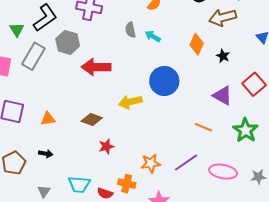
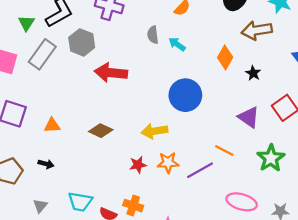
yellow arrow: (130, 102) -> (154, 131), moved
red star: (106, 146) -> (138, 165), moved
orange star: (151, 163) -> (168, 163), moved
purple line: (186, 163) -> (200, 170), moved

